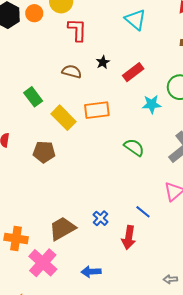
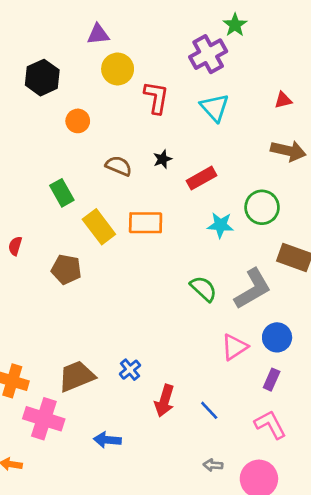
orange circle: (34, 13) -> (78, 121), moved
red L-shape: (77, 30) -> (156, 97), moved
green semicircle: (134, 147) -> (203, 289), moved
blue line: (143, 212) -> (209, 410), moved
pink cross: (43, 263) -> (44, 419), turned -32

